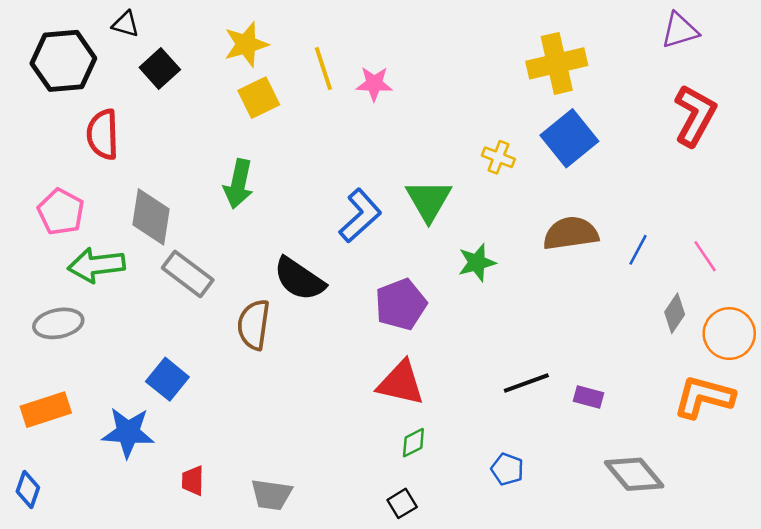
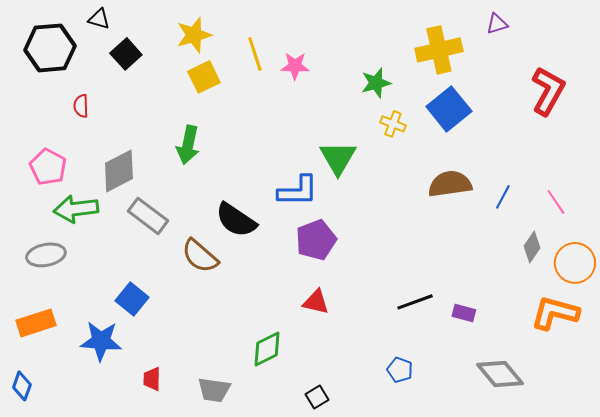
purple triangle: (680, 30) -> (497, 24), moved, size x0.7
red semicircle: (103, 134) -> (81, 106), size x0.6
blue L-shape: (360, 216) -> (298, 191), moved, turned 42
gray diamond: (151, 217) -> (119, 171), turned 54
green star: (477, 263) -> (376, 83), moved
brown semicircle: (254, 325) -> (200, 256), turned -57
red triangle: (401, 383) -> (316, 302), size x0.7
green diamond: (413, 443) -> (267, 349), moved, size x1.5

